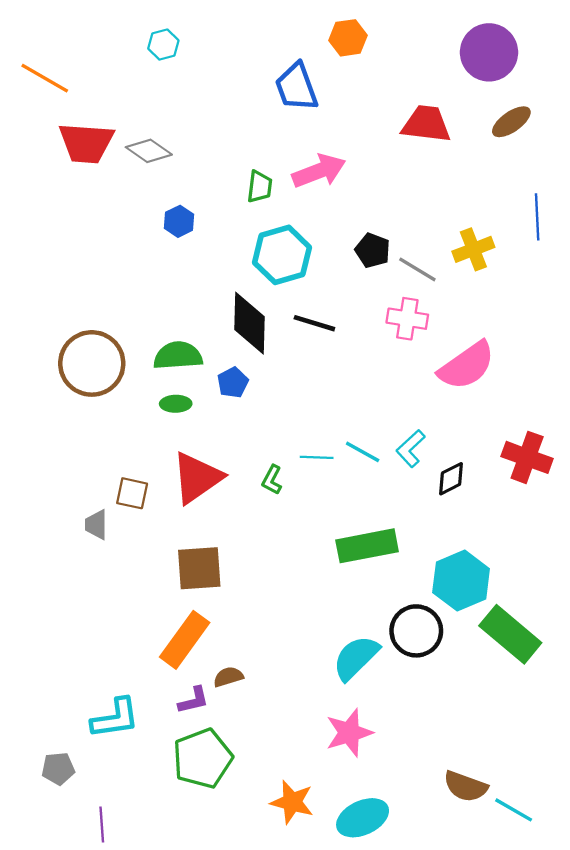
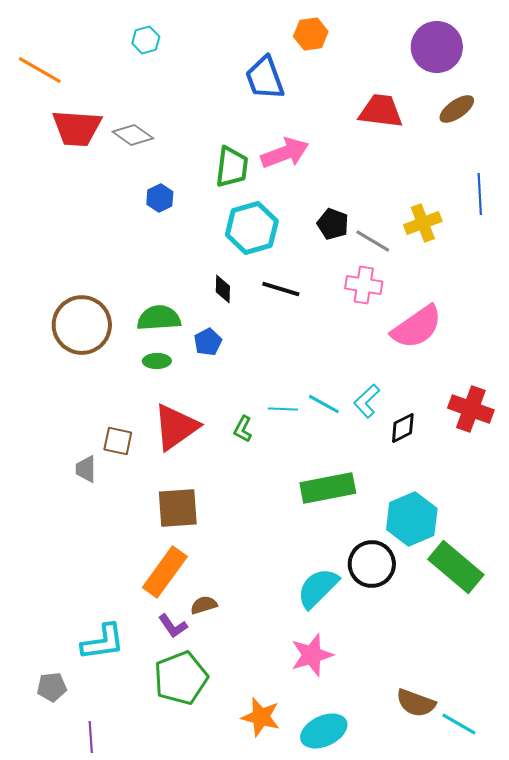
green trapezoid: (260, 187) -> (232, 167), size x1.4
black diamond: (250, 323) -> (223, 289), size x0.5
purple L-shape: (194, 700) -> (173, 626), turned 68

